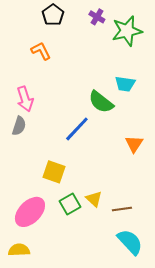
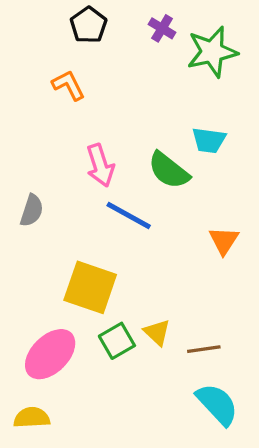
pink arrow: (25, 99) -> (100, 165), moved
blue line: (77, 129) -> (129, 215), turned 76
yellow square: (54, 172) -> (90, 287), size x1.4

